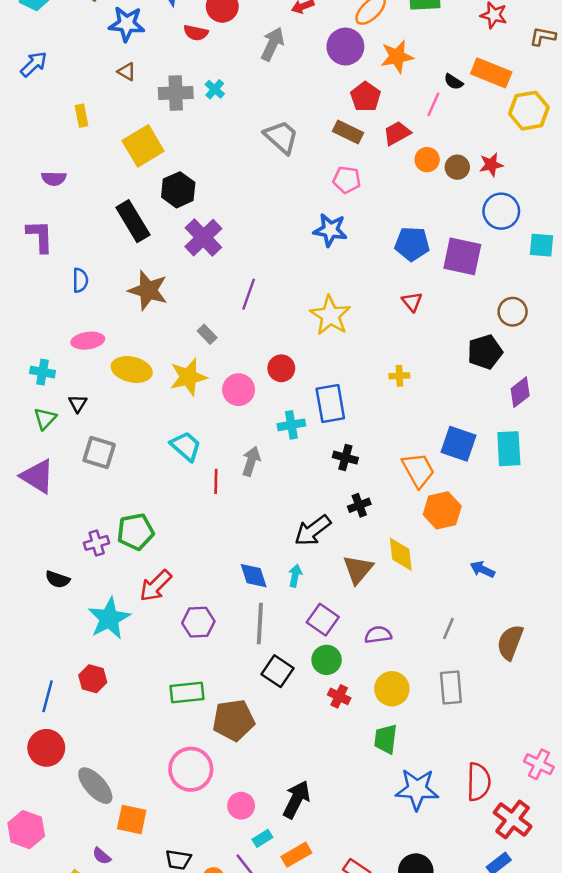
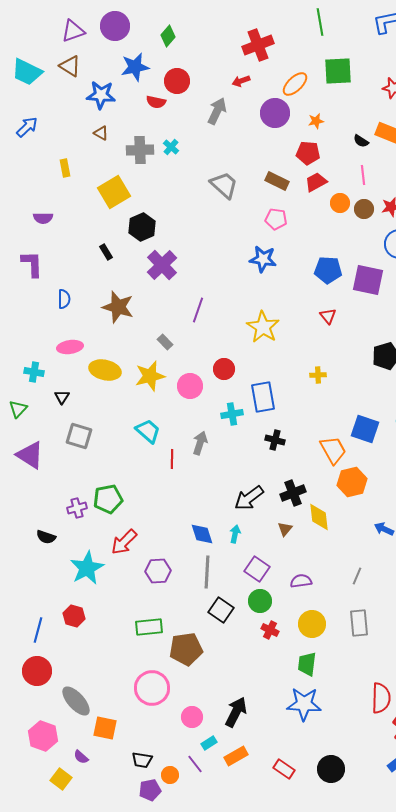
orange star: (397, 57) -> (316, 121), size x0.6
red pentagon: (366, 97) -> (308, 153), moved, turned -30
pink line: (433, 104) -> (363, 175), moved, turned -30
black rectangle: (133, 221) -> (106, 252), size x0.5
green triangle: (45, 419) -> (18, 409), moved
black cross: (359, 505) -> (293, 493), moved, size x1.4
brown triangle: (358, 569) -> (285, 529), size x0.6
blue star: (417, 789) -> (304, 704), moved
pink hexagon: (26, 830) -> (43, 736), moved

